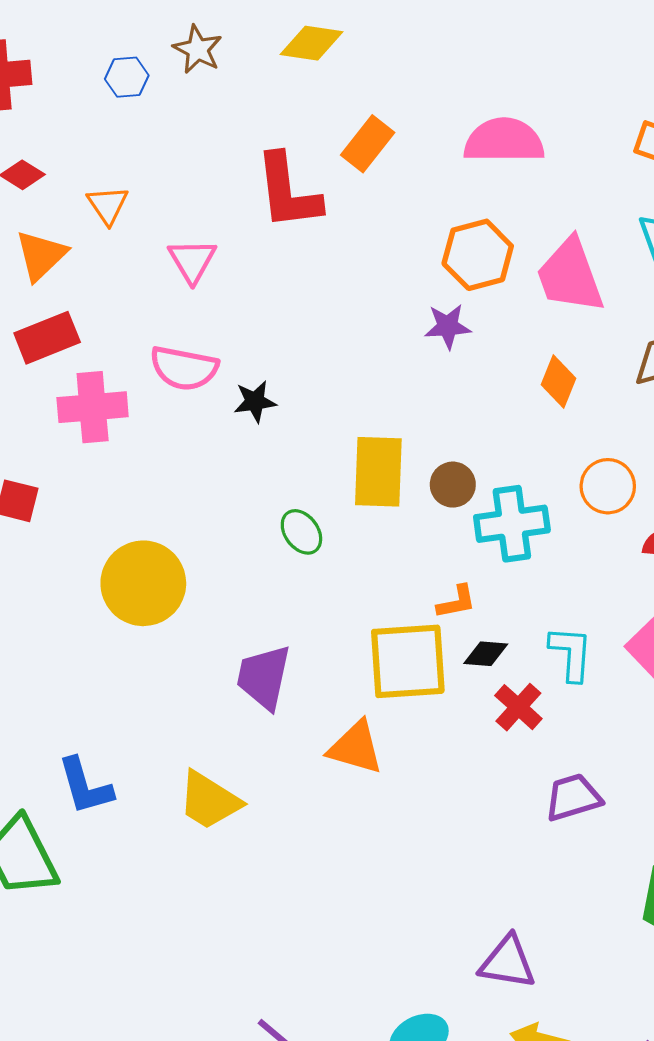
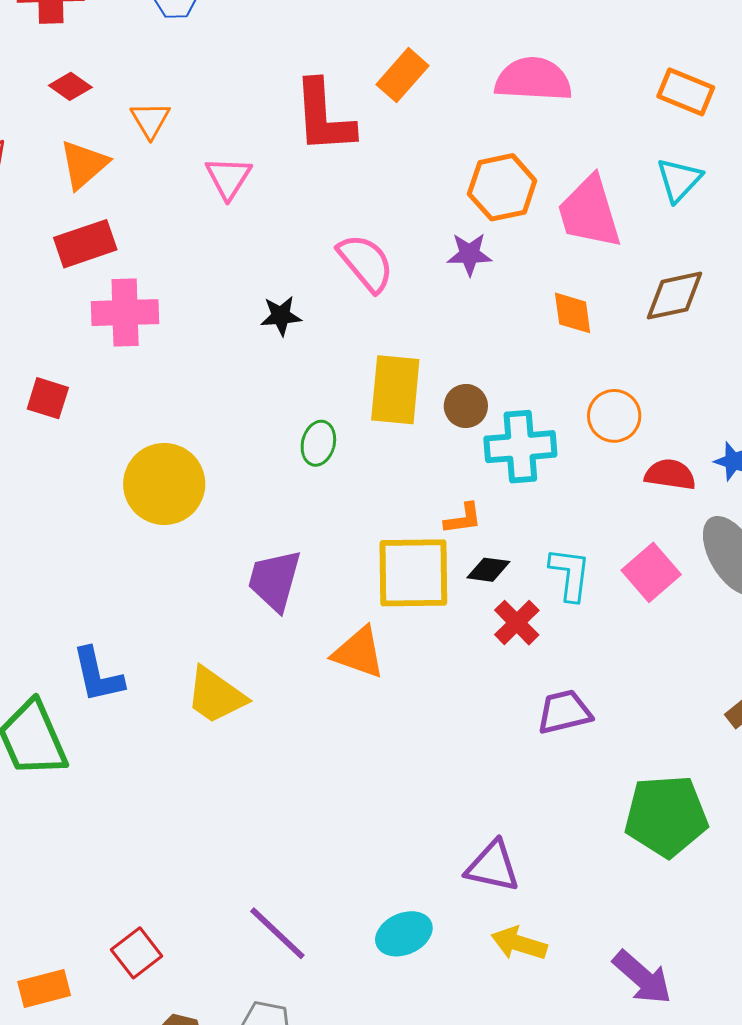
pink semicircle: (184, 368) -> (366, 263), moved, turned -144
orange diamond: (558, 381) -> (573, 313), turned -33
green ellipse: (301, 532) -> (318, 443), turned 48

